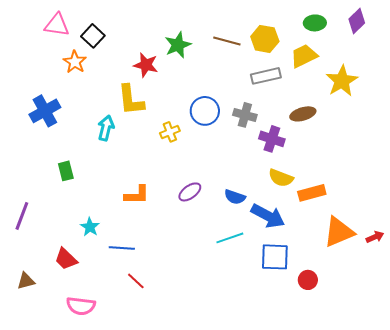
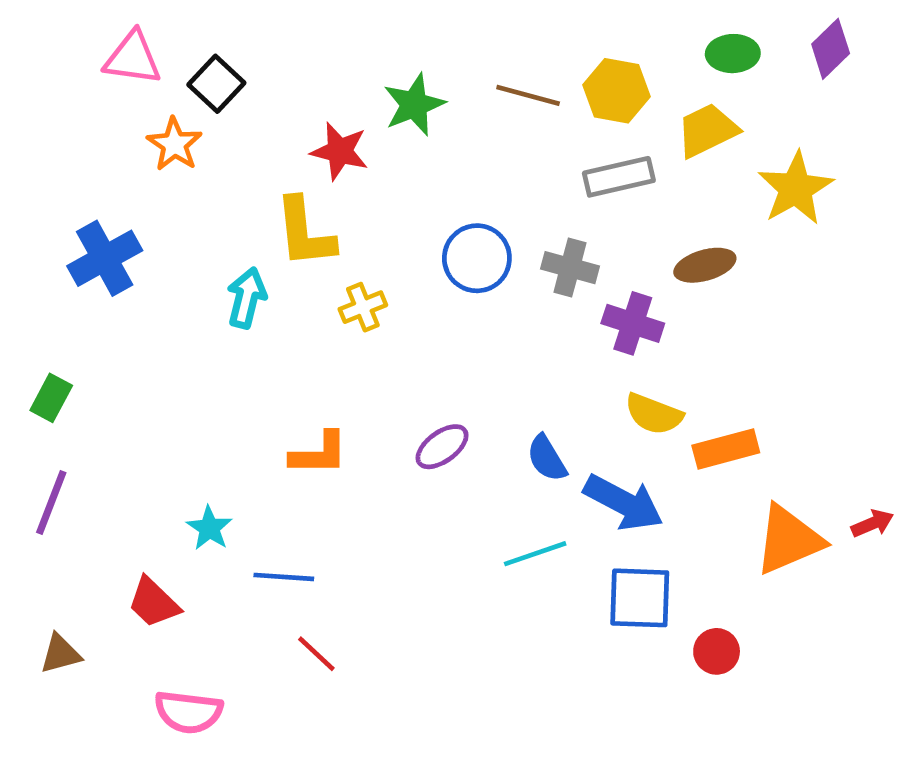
yellow cross: (170, 132) -> (363, 307), moved
green rectangle: (66, 171) -> (51, 398), moved, turned 42
blue semicircle: (235, 197) -> (547, 458), turned 40
red arrow: (375, 237) -> (872, 523), moved

